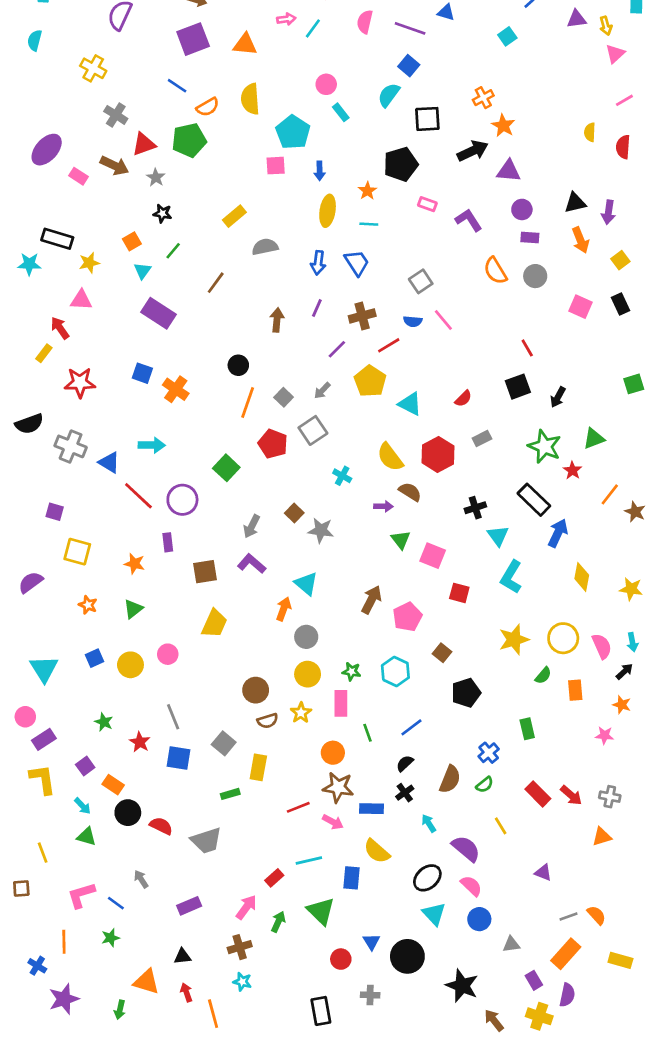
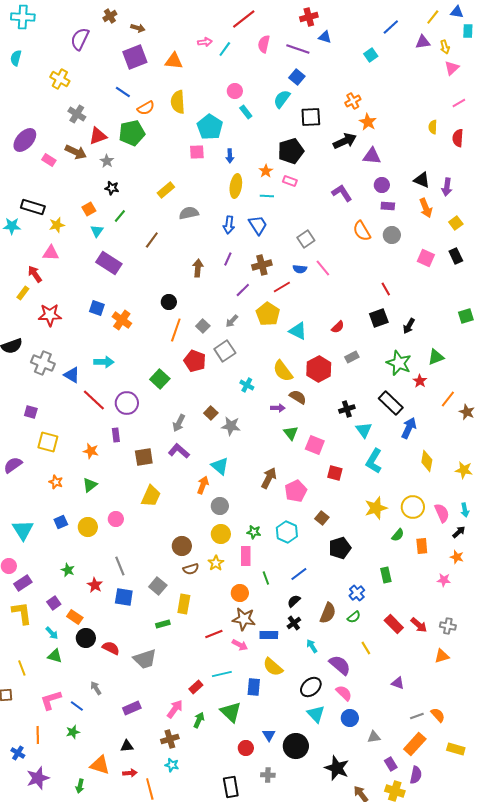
black triangle: (575, 203) -> (422, 180), turned 36
pink rectangle: (427, 204) -> (290, 181), moved
red arrow: (186, 992) -> (130, 773), turned 104

